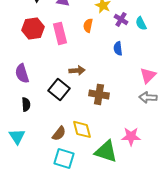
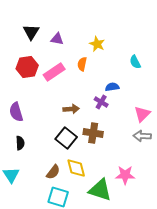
purple cross: (121, 19) -> (101, 102), moved
pink rectangle: (60, 33) -> (54, 72), turned 70
blue semicircle: (118, 48) -> (112, 87), turned 88
black square: (59, 89) -> (66, 138), moved

